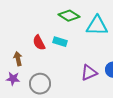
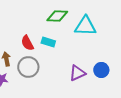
green diamond: (69, 16) -> (57, 16), turned -30
gray circle: (40, 84) -> (28, 67), moved

